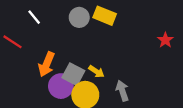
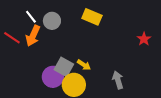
gray circle: (79, 17) -> (52, 21), moved
orange arrow: (47, 64) -> (33, 36), moved
gray arrow: (122, 91) -> (118, 80), moved

